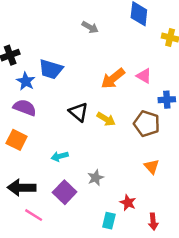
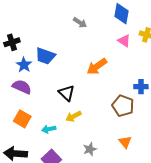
pink triangle: (144, 76) -> (124, 41), moved
yellow arrow: (106, 119) -> (73, 116), moved, turned 119
orange square: (17, 140) -> (22, 119), moved
gray star: (96, 178) -> (90, 149), moved

